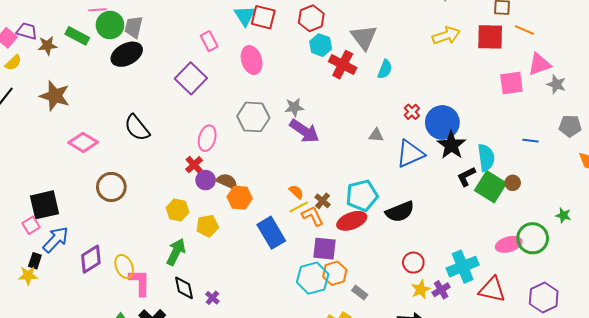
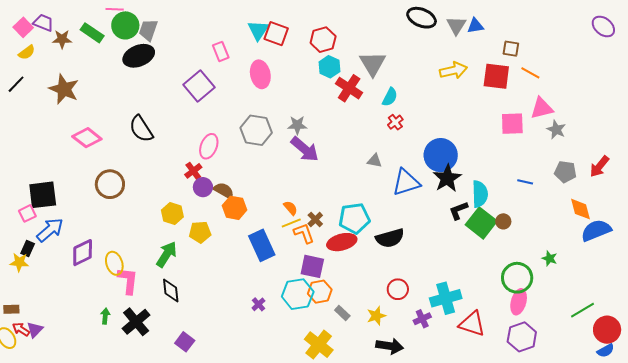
red cross: (412, 112) -> (395, 122), moved
pink ellipse: (509, 244) -> (519, 302), moved, turned -65
yellow star: (421, 289) -> (376, 316), moved
purple cross: (212, 298) -> (258, 304), moved

